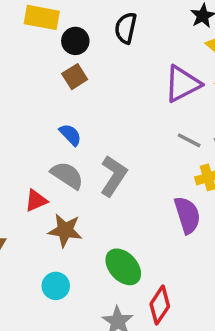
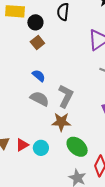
red triangle: (36, 200) -> (22, 145), moved
brown star: (65, 230) -> (61, 122), moved
cyan circle: (56, 286) -> (41, 148), moved

